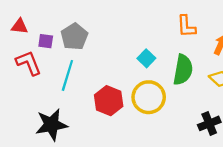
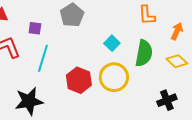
gray pentagon: (74, 37) -> (72, 15), moved
purple square: (46, 41) -> (35, 28), moved

